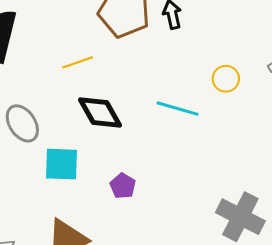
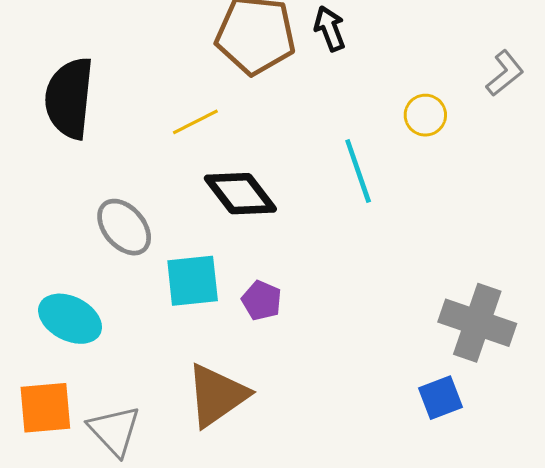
cyan line: (178, 109) -> (358, 171), turned 63
purple pentagon: (123, 186) -> (262, 300), moved

